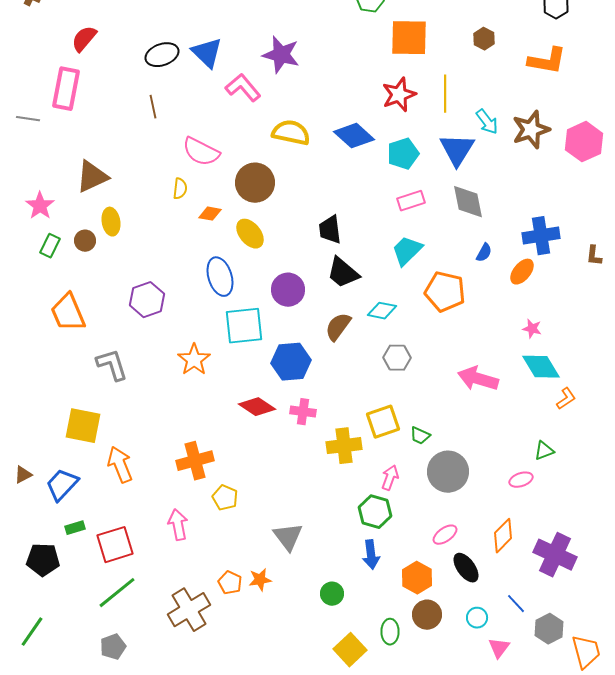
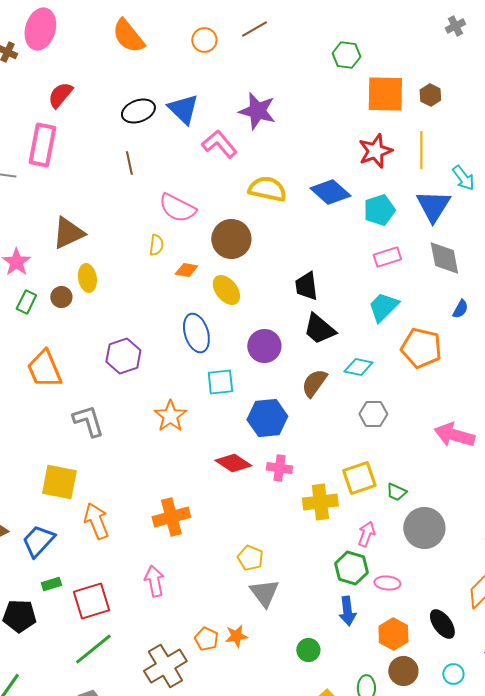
brown hexagon: (484, 39) -> (430, 95), moved
cyan square: (244, 326) -> (220, 382), size x0.7
yellow pentagon: (225, 498) -> (250, 558), moved
pink ellipse: (445, 535) -> (387, 583), moved, turned 40

